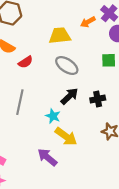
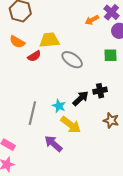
yellow trapezoid: (60, 36) -> (49, 40), moved
black arrow: (69, 96) -> (81, 98), moved
gray line: (20, 102) -> (32, 113), moved

